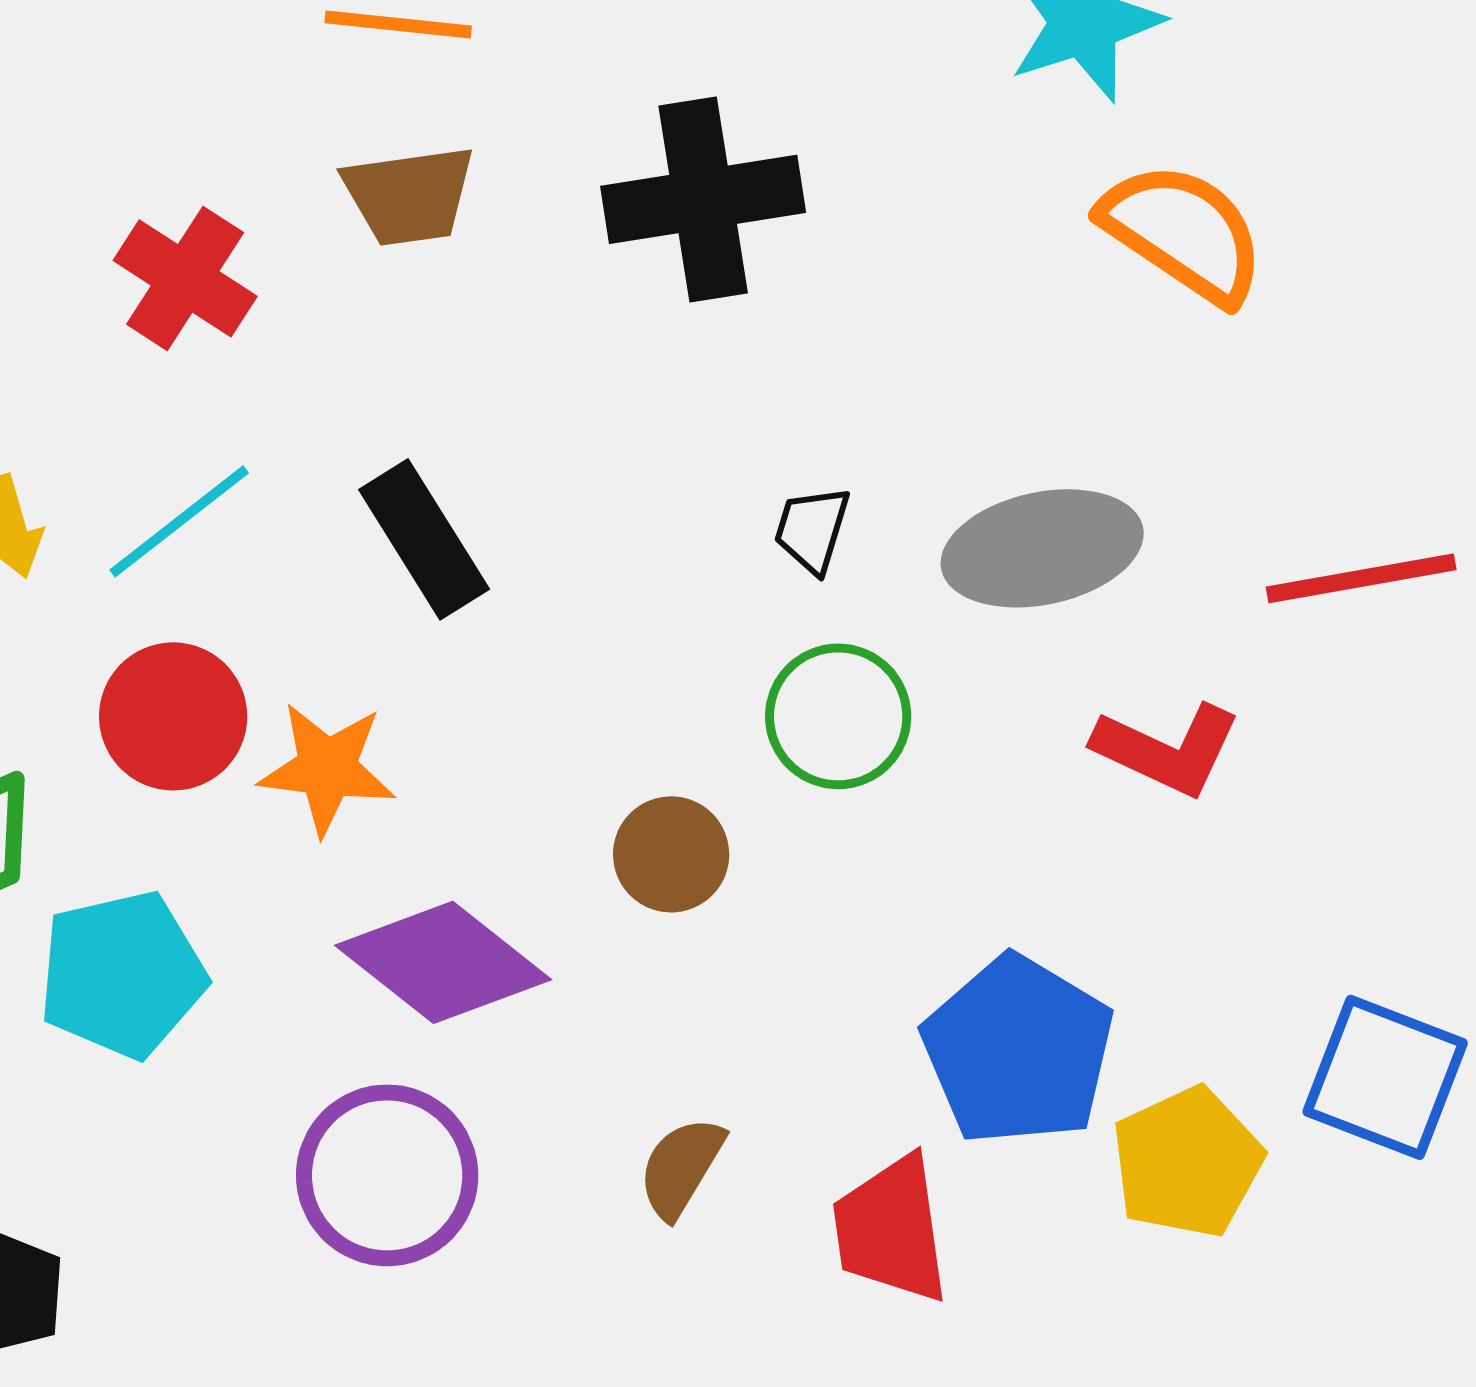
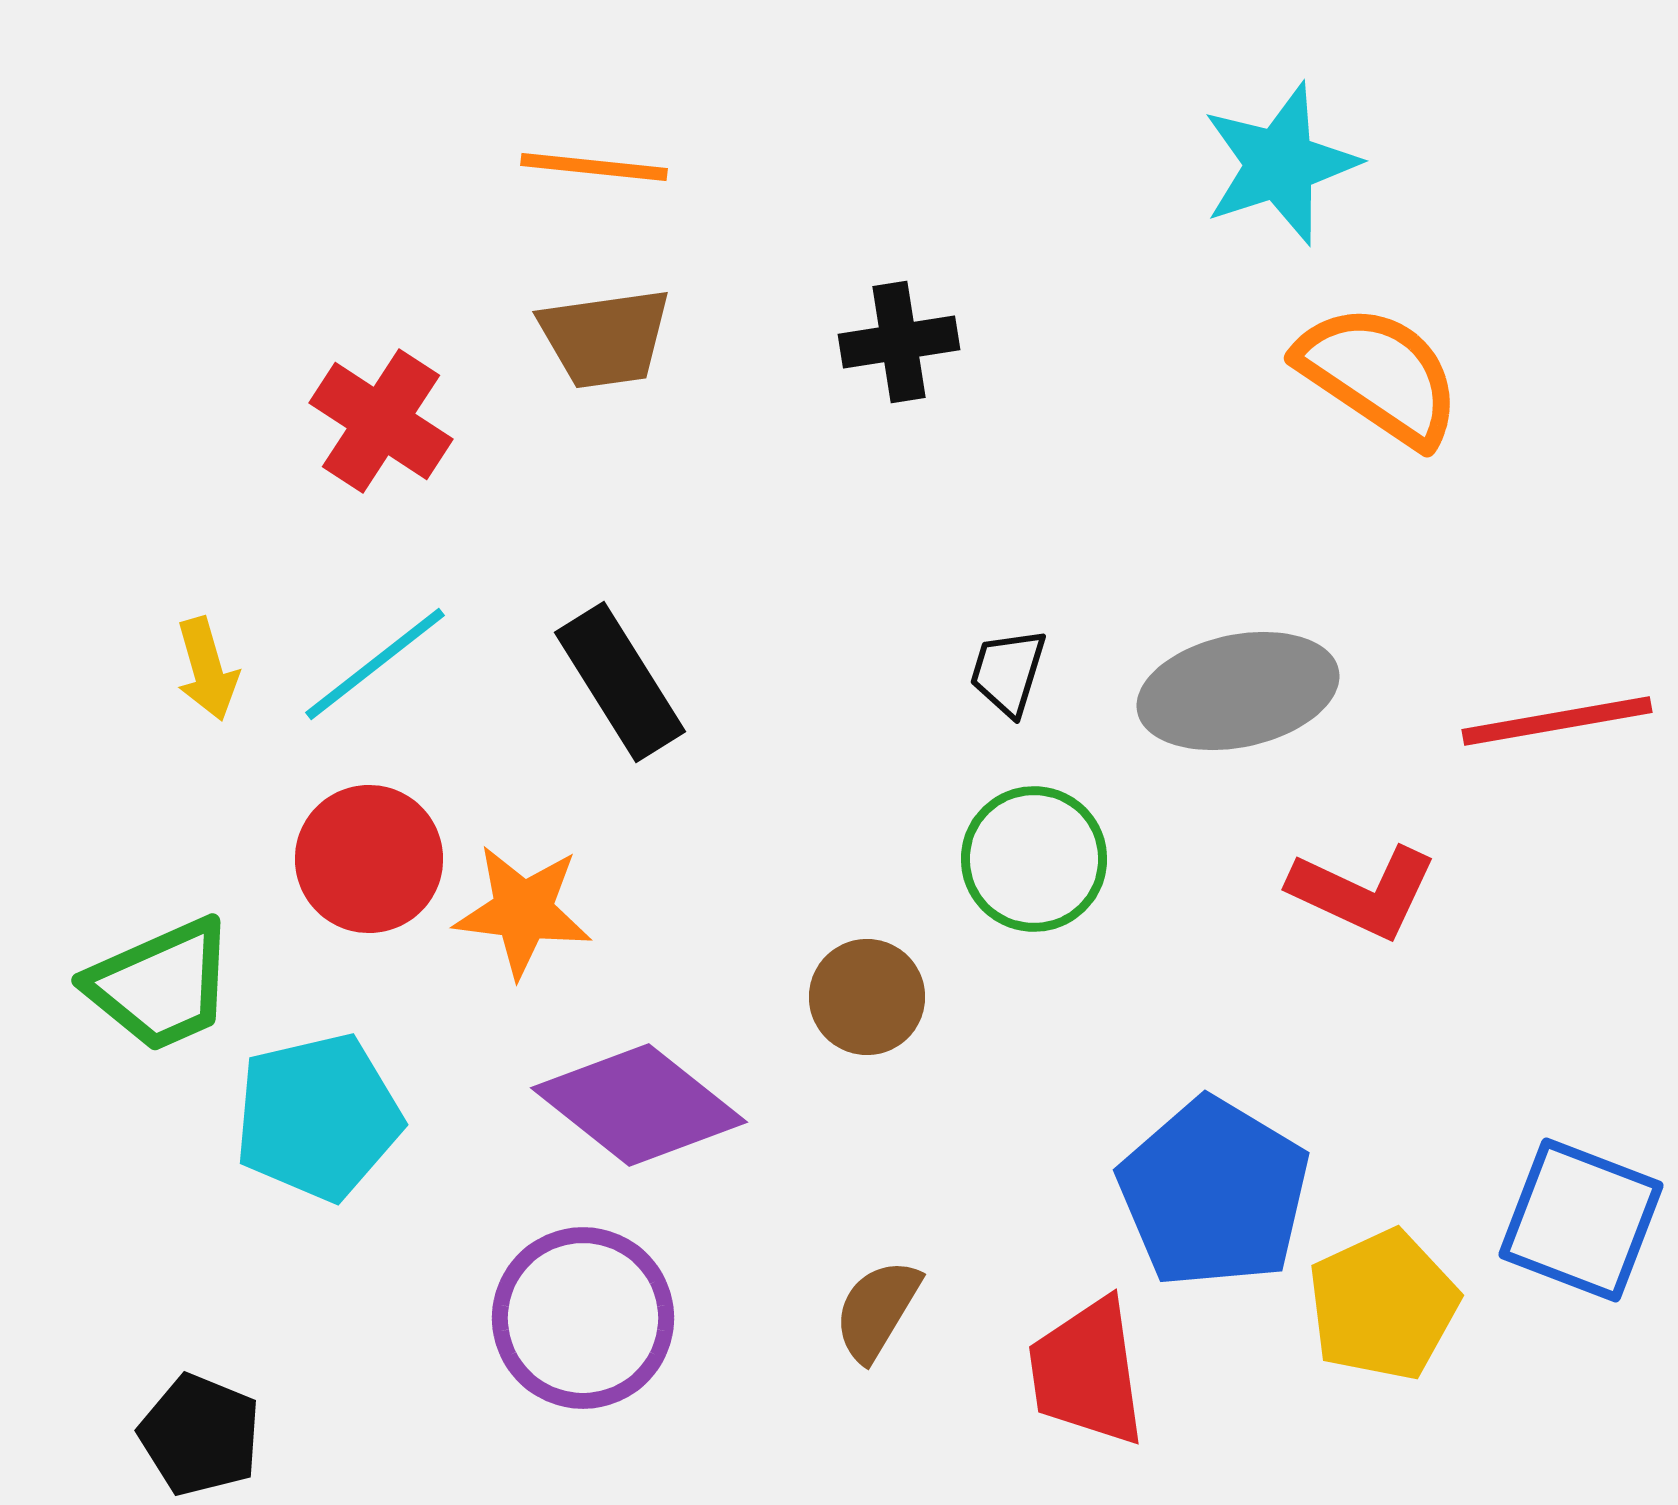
black cross: (703, 199) -> (899, 342), size x0.6

